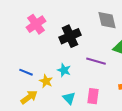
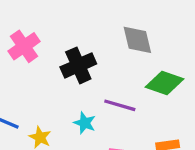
cyan star: (64, 70) -> (85, 123), moved

